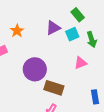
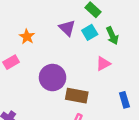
purple triangle: (53, 28) -> (67, 28), turned -42

